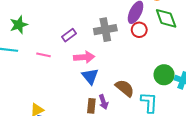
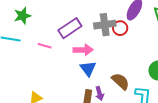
red circle: (139, 30) -> (120, 28), moved
purple rectangle: (69, 35) -> (70, 28), size x1.6

